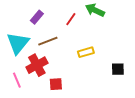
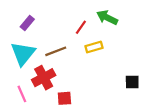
purple rectangle: (37, 17) -> (27, 23), moved
yellow rectangle: (86, 52) -> (94, 47), moved

